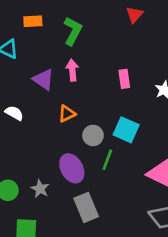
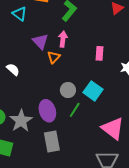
white semicircle: (14, 113) -> (13, 69), moved
orange triangle: (67, 114) -> (54, 57), moved, turned -32
gray star: (40, 189) -> (21, 121), size x1.6

